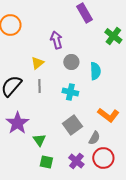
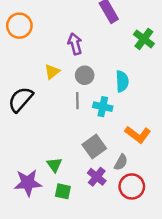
gray circle: (71, 62) -> (85, 75), moved
gray line: (39, 86) -> (77, 101), moved
cyan cross: (70, 92) -> (103, 107), moved
purple star: (17, 123) -> (28, 183), moved, turned 30
purple cross: (76, 161) -> (97, 177), moved

